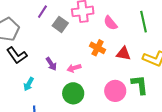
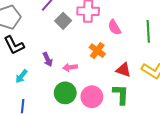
red triangle: (123, 54) -> (124, 70), moved
green L-shape: (140, 85) -> (121, 94), moved
pink circle: (115, 91) -> (92, 97), moved

